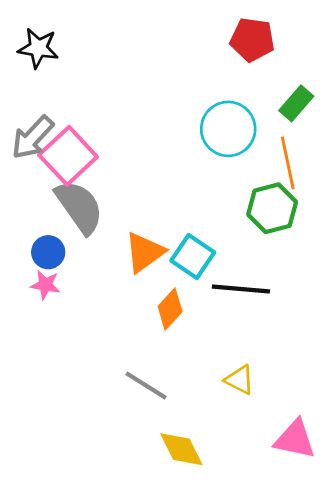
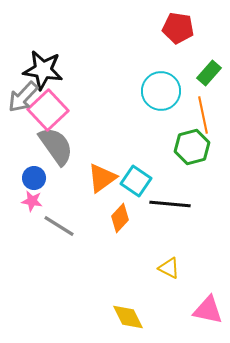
black star: (38, 48) -> (43, 70), moved, size x1.4
gray line: (146, 385) -> (59, 226), moved

